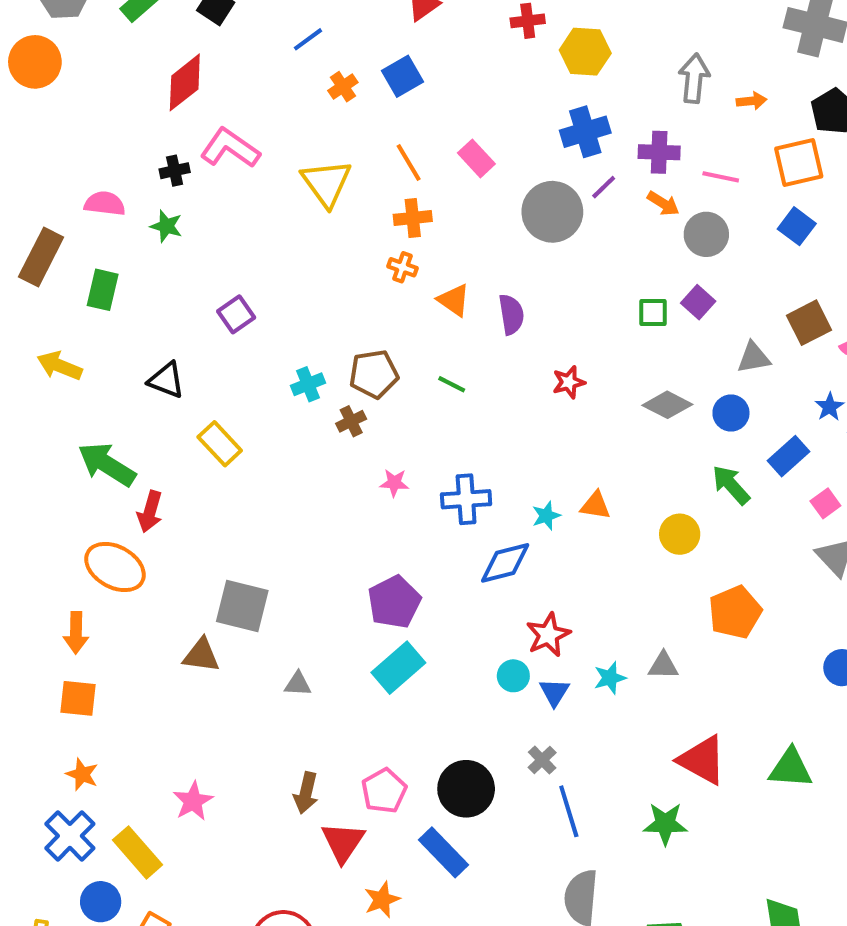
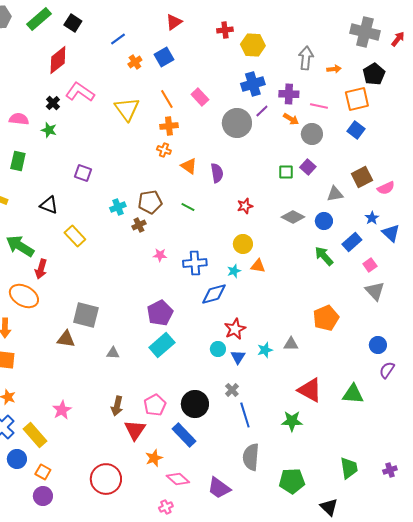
black cross: (175, 171) -> (53, 103), turned -32
purple square: (236, 314) -> (83, 173), turned -36
yellow circle: (680, 534) -> (243, 244), moved

